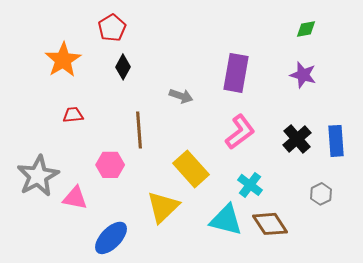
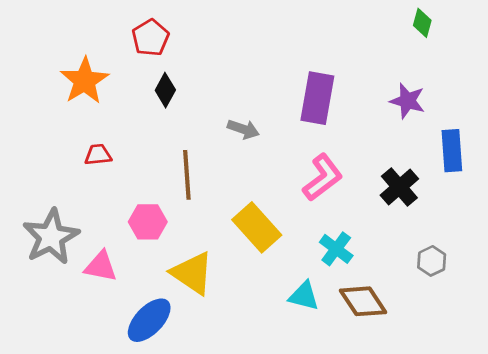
green diamond: (306, 29) -> (422, 23), moved, turned -65
blue rectangle: (336, 141) -> (452, 151), moved
yellow triangle: (163, 207) -> (192, 273), moved, turned -42
cyan triangle: (226, 220) -> (304, 296), size x0.7

